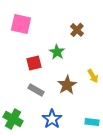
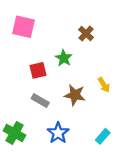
brown star: (67, 85) -> (75, 95), turned -30
cyan rectangle: (92, 122) -> (103, 136), turned -56

